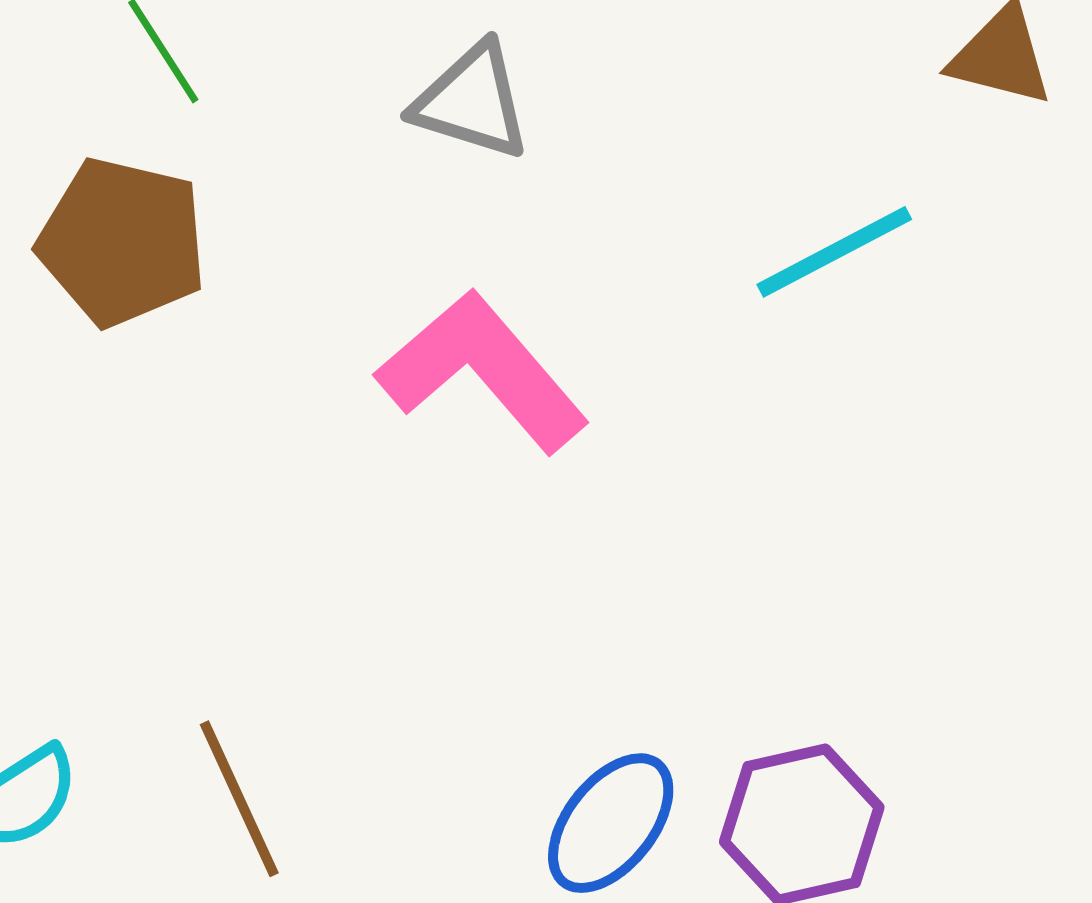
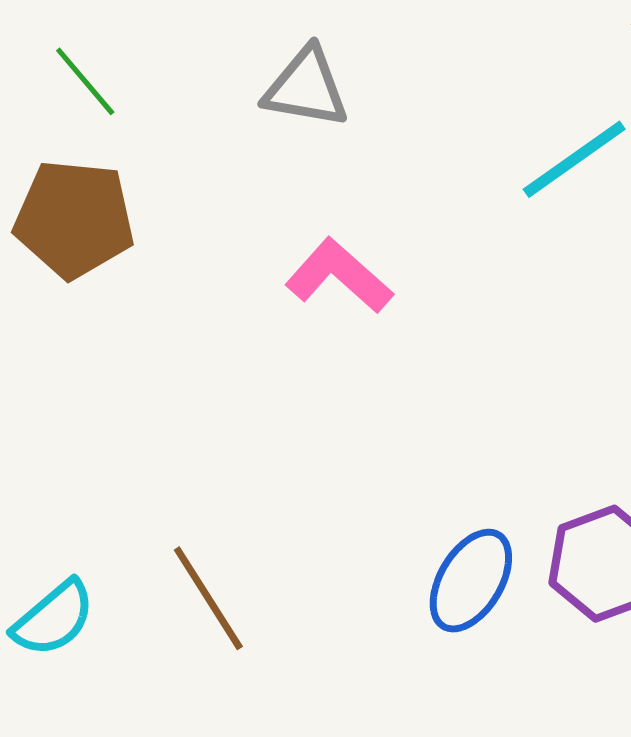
pink L-shape: (483, 371) -> (339, 276), size x0.7

